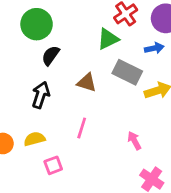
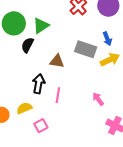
green triangle: (108, 39) -> (41, 26), moved
blue arrow: (154, 48) -> (107, 39), moved, turned 88
black arrow: (41, 95) -> (39, 84), moved

